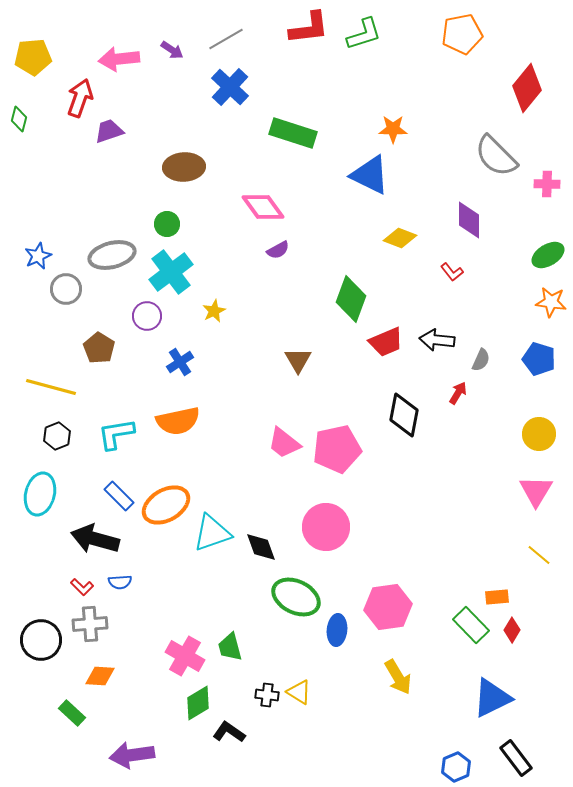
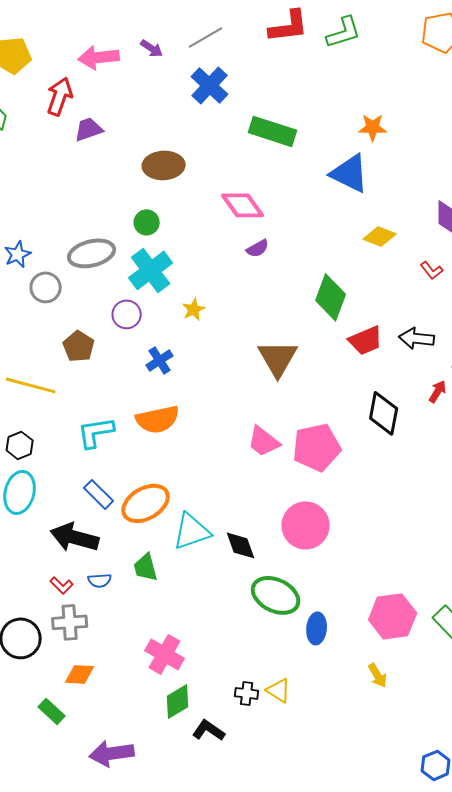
brown triangle: (298, 360) -> (278, 358), size x1.5
black hexagon: (57, 436) -> (20, 445), moved
pink hexagon: (388, 607) -> (393, 616), moved
green trapezoid: (230, 647) -> (146, 567), moved
yellow arrow: (398, 677) -> (378, 675), size x0.7

